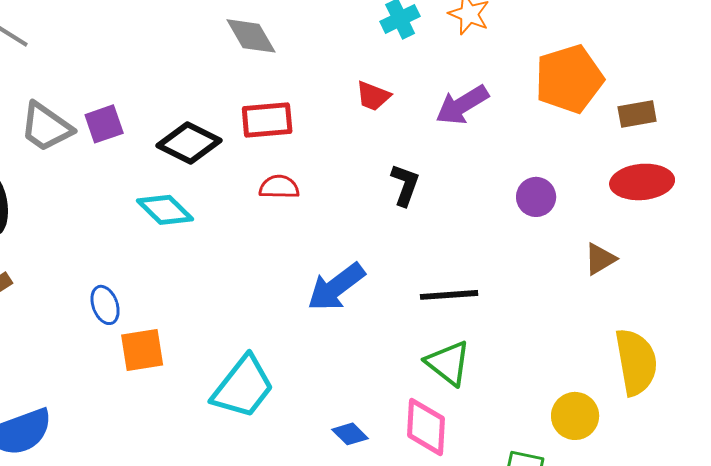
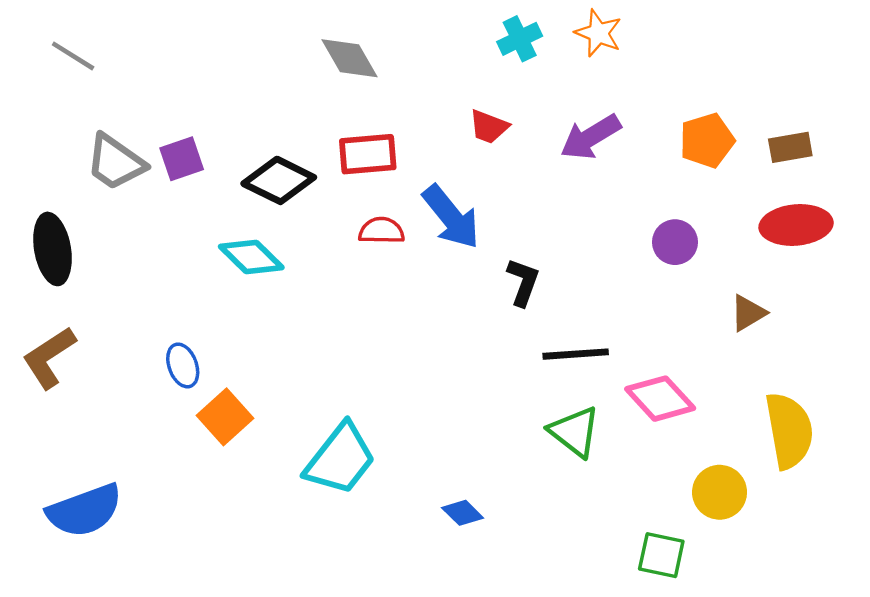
orange pentagon: (569, 79) -> (707, 140), moved, size x0.7
black L-shape: (405, 185) -> (523, 282), moved
blue arrow: (336, 287) -> (451, 217), moved, turned -92
orange square: (142, 350) -> (225, 417), turned -33
pink diamond: (426, 427) -> (660, 399), moved, turned -46

